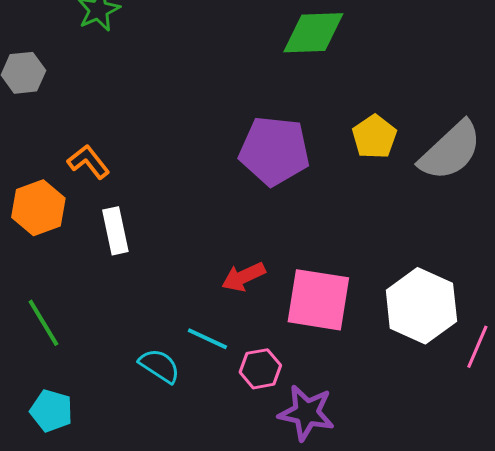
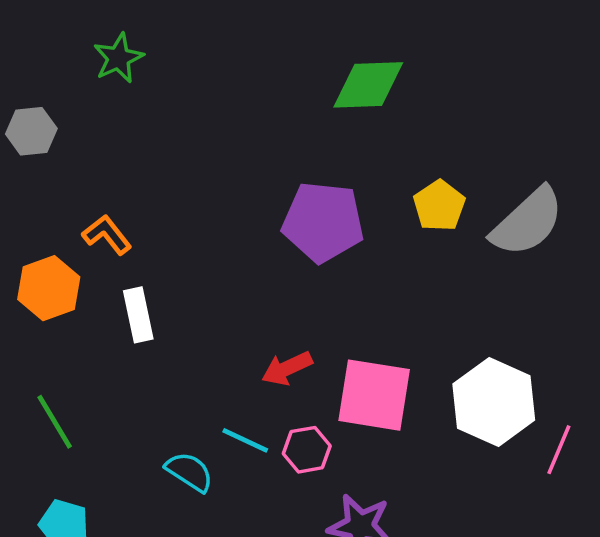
pink hexagon: (260, 369) -> (307, 450), moved

